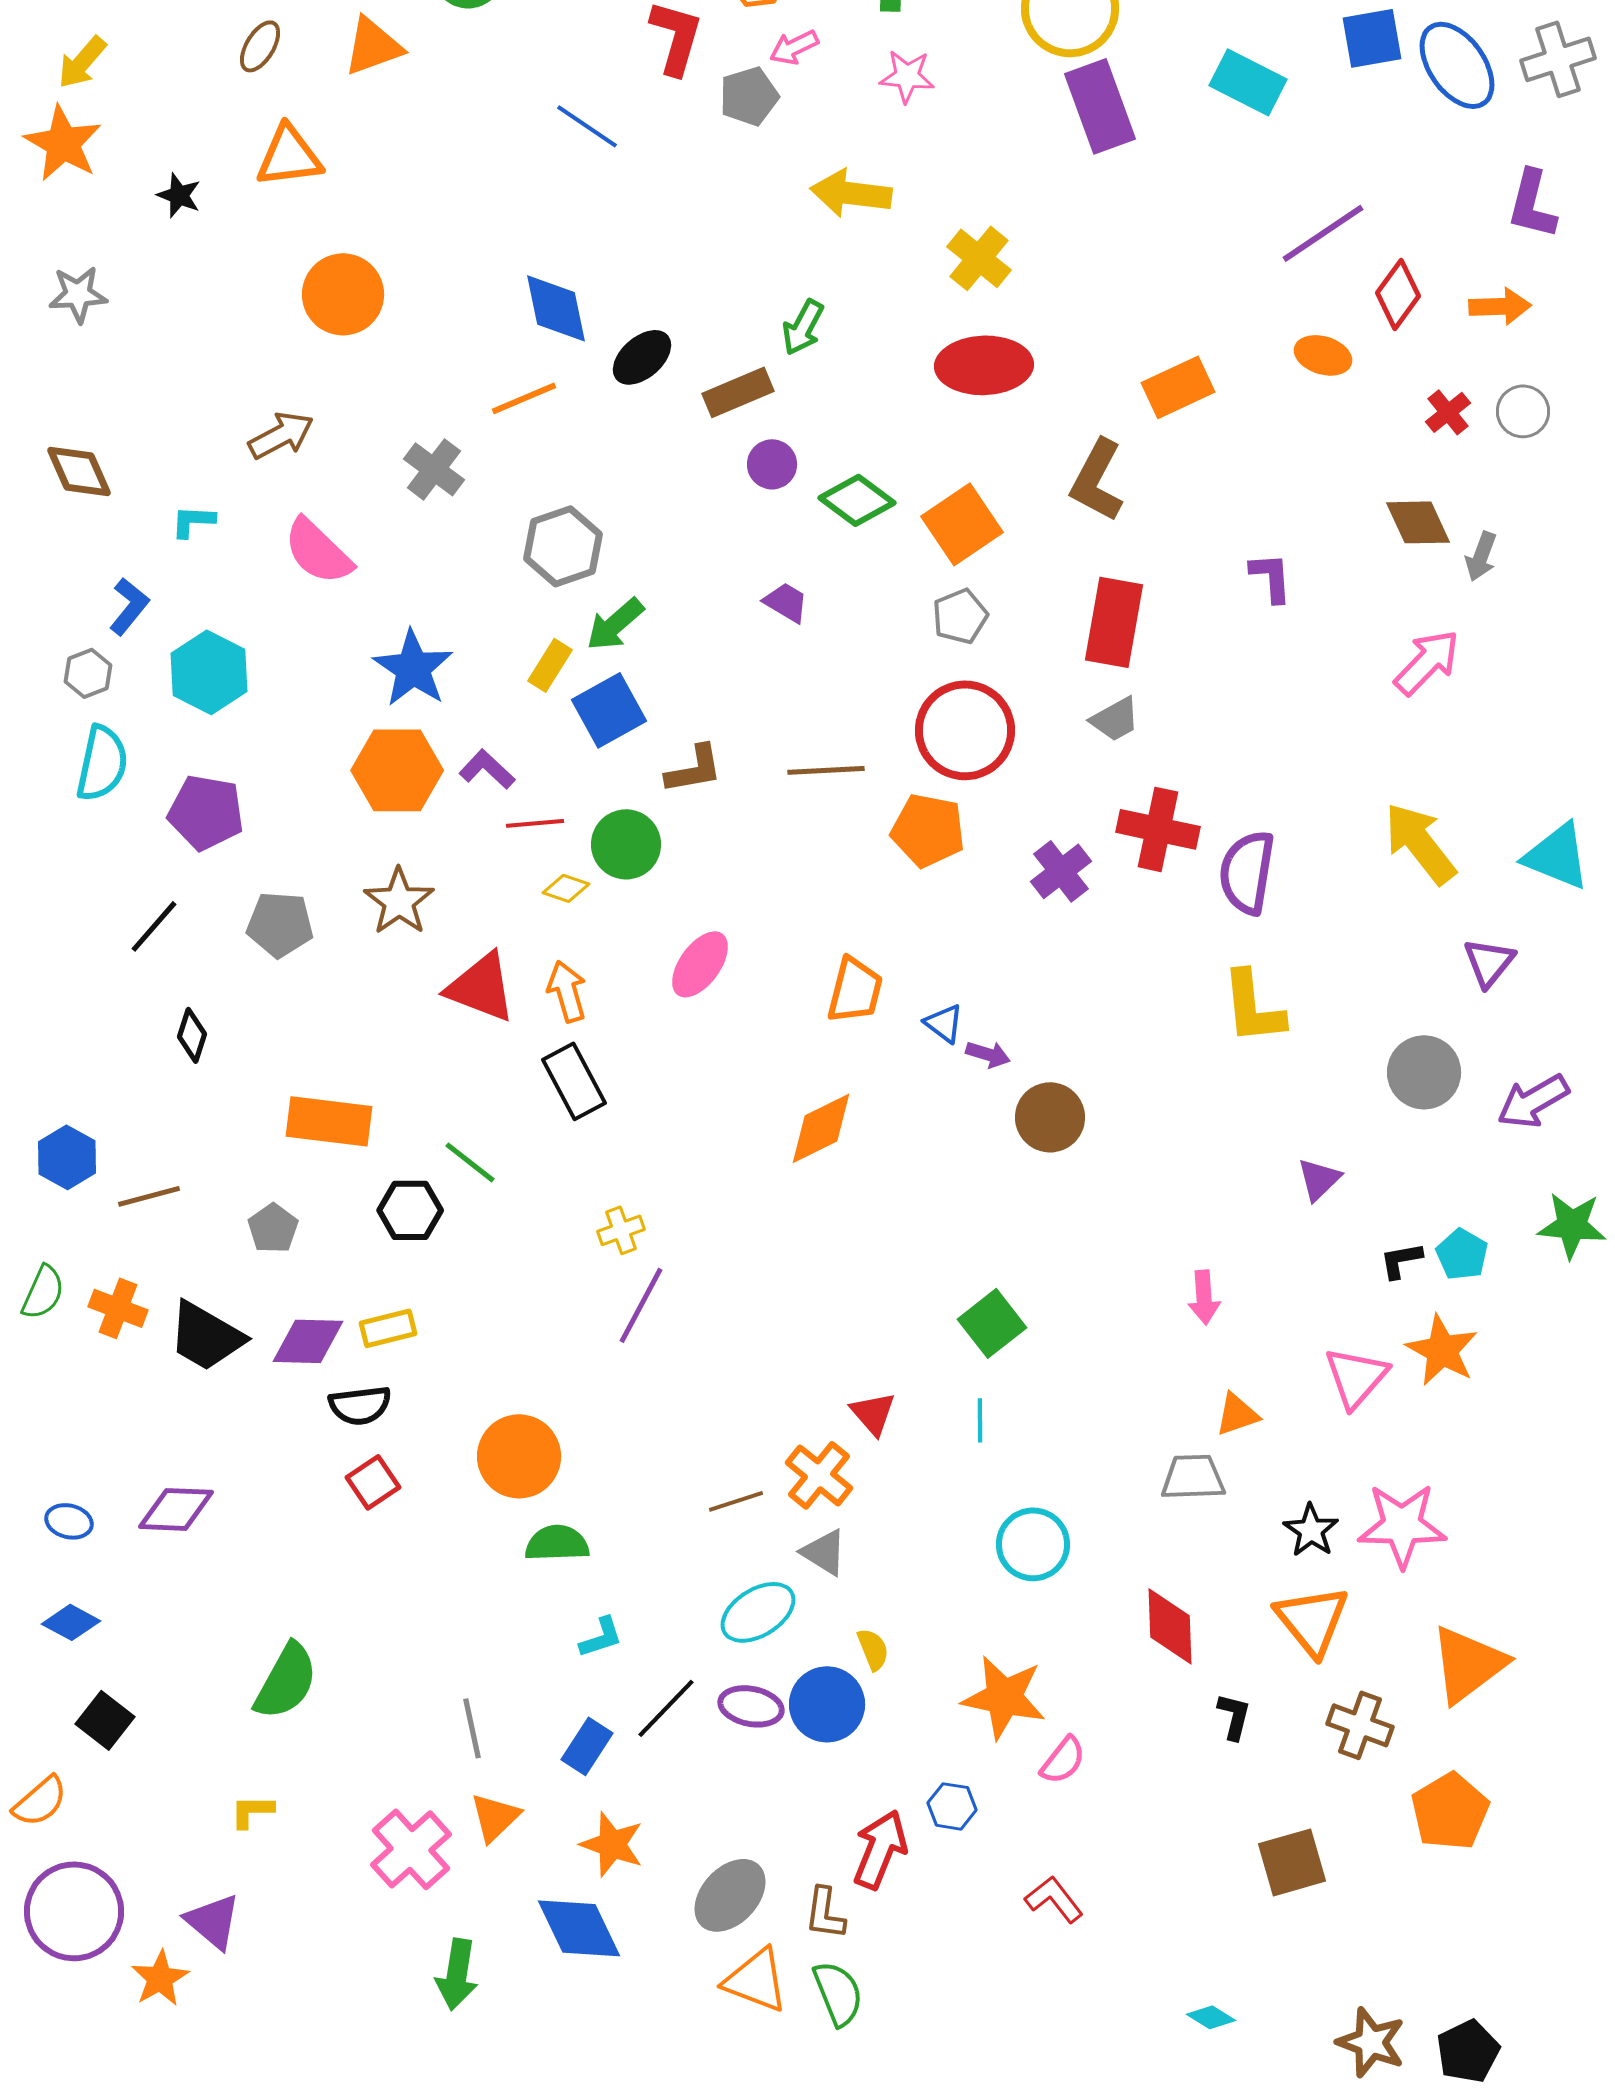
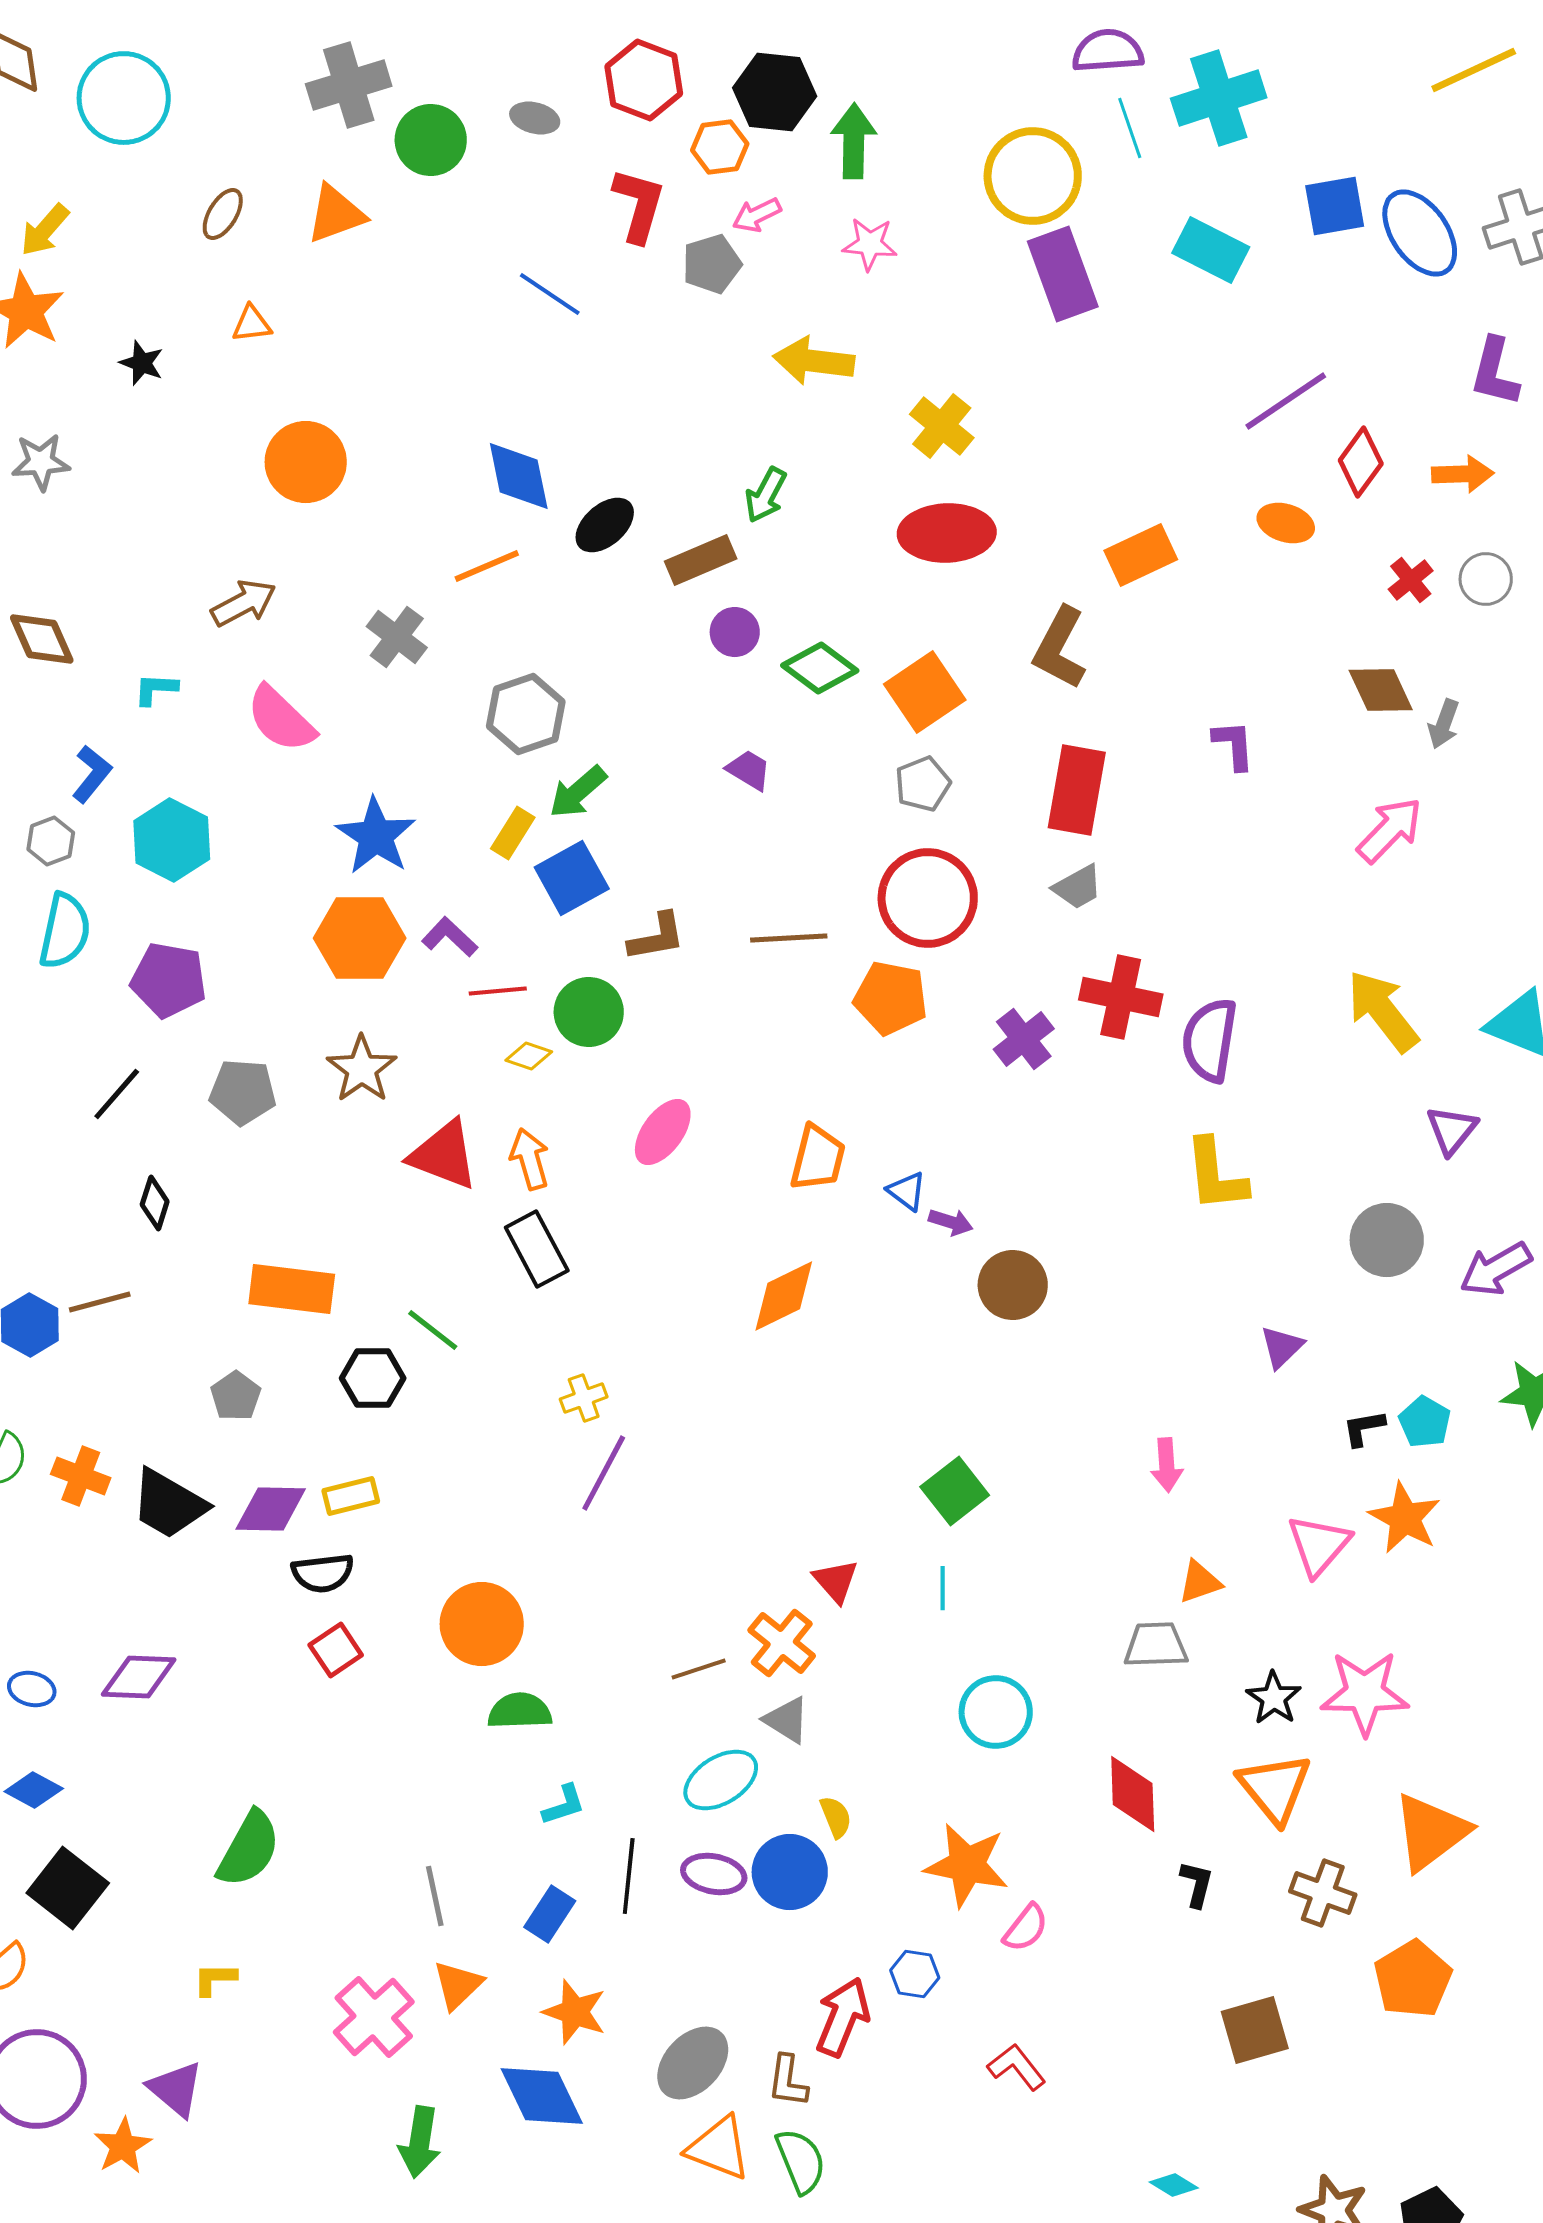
orange triangle: (289, 156) -> (252, 324), size x0.6
brown line: (149, 1196) -> (100, 1302), moved
black line: (666, 1708) -> (629, 1876), turned -38
black square: (105, 1720) -> (68, 1888), size x1.4

